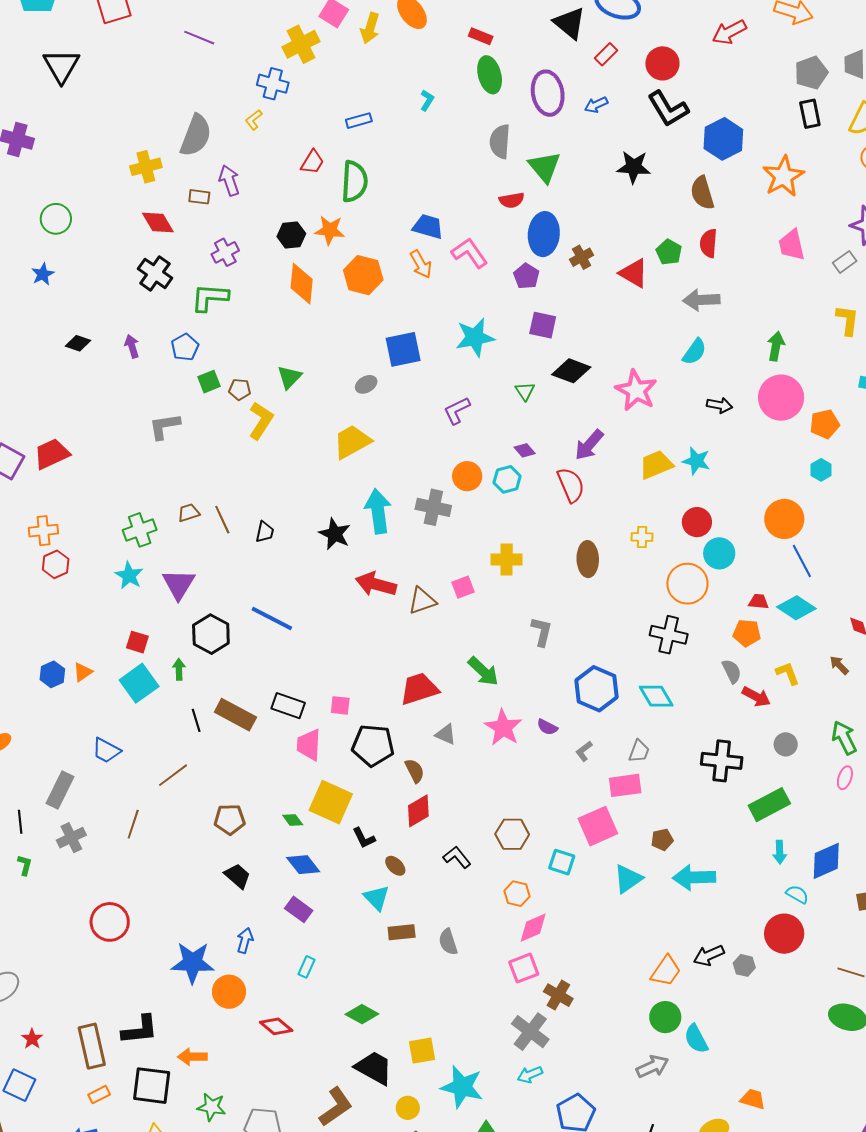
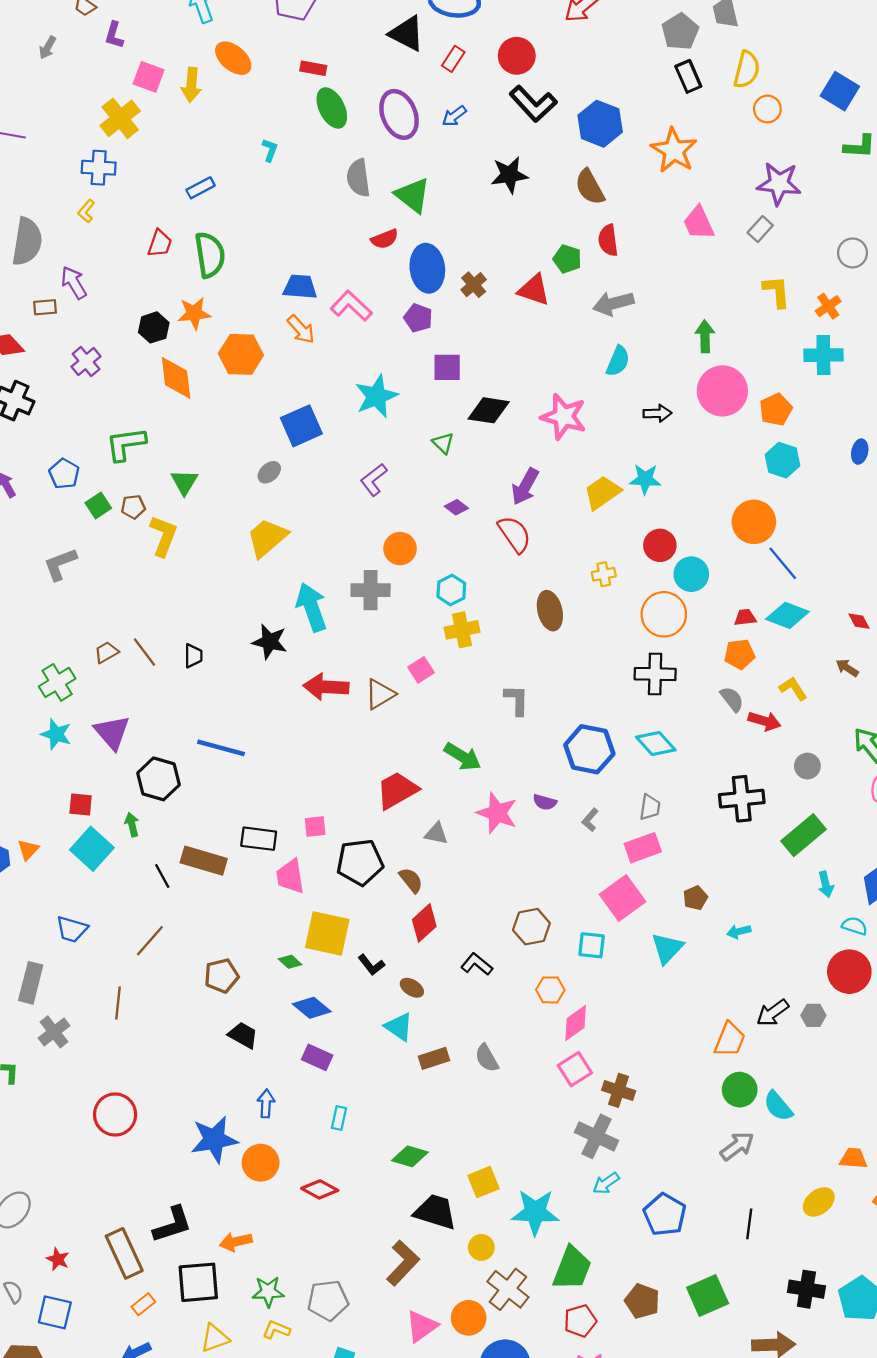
green L-shape: (210, 298) -> (126, 444), moved
cyan hexagon: (821, 470) -> (782, 460), size x1.4
cyan hexagon: (507, 479) -> (451, 590), moved
cyan arrow: (694, 877) -> (739, 932), size x0.5

